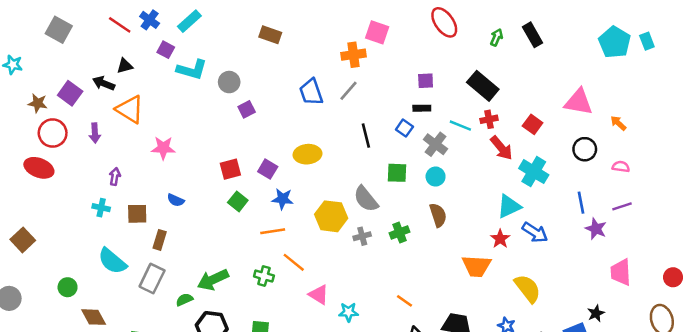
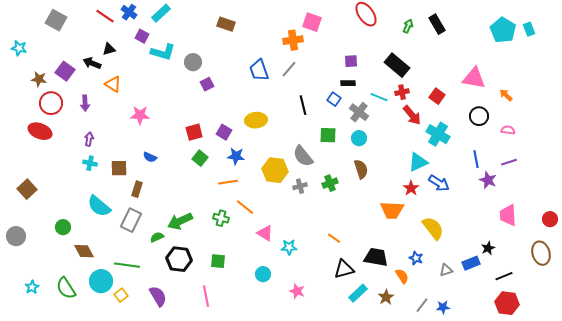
orange triangle: (130, 109) -> (113, 84), size x0.7
purple arrow: (115, 177) -> (89, 139), moved

